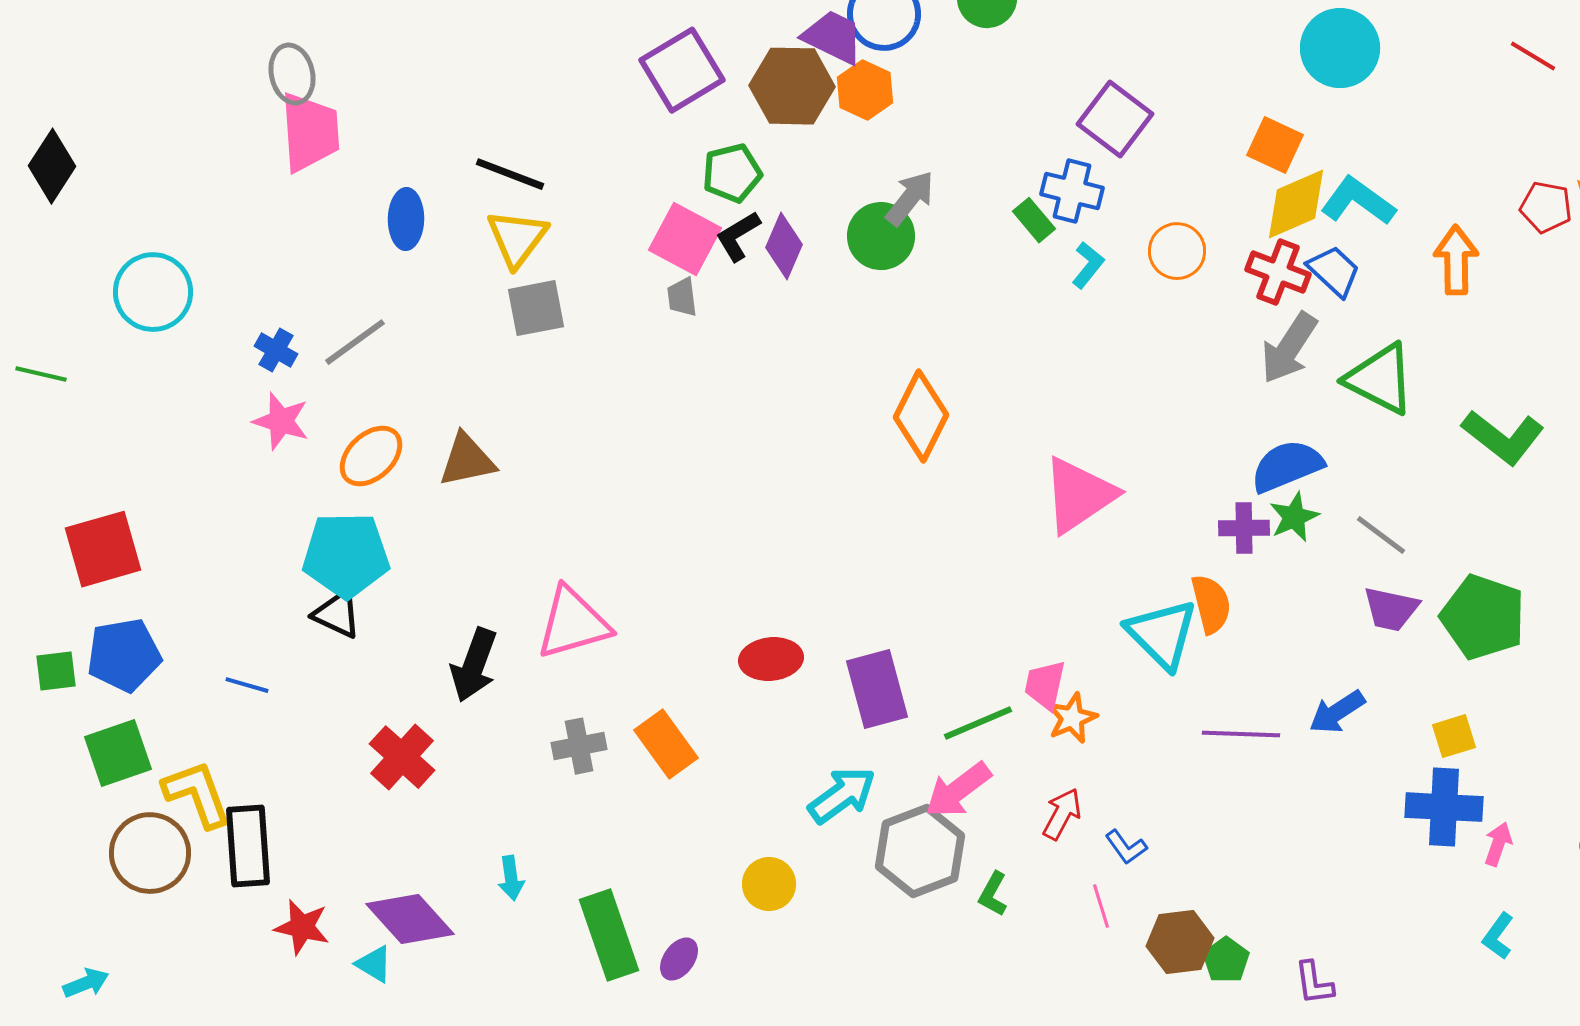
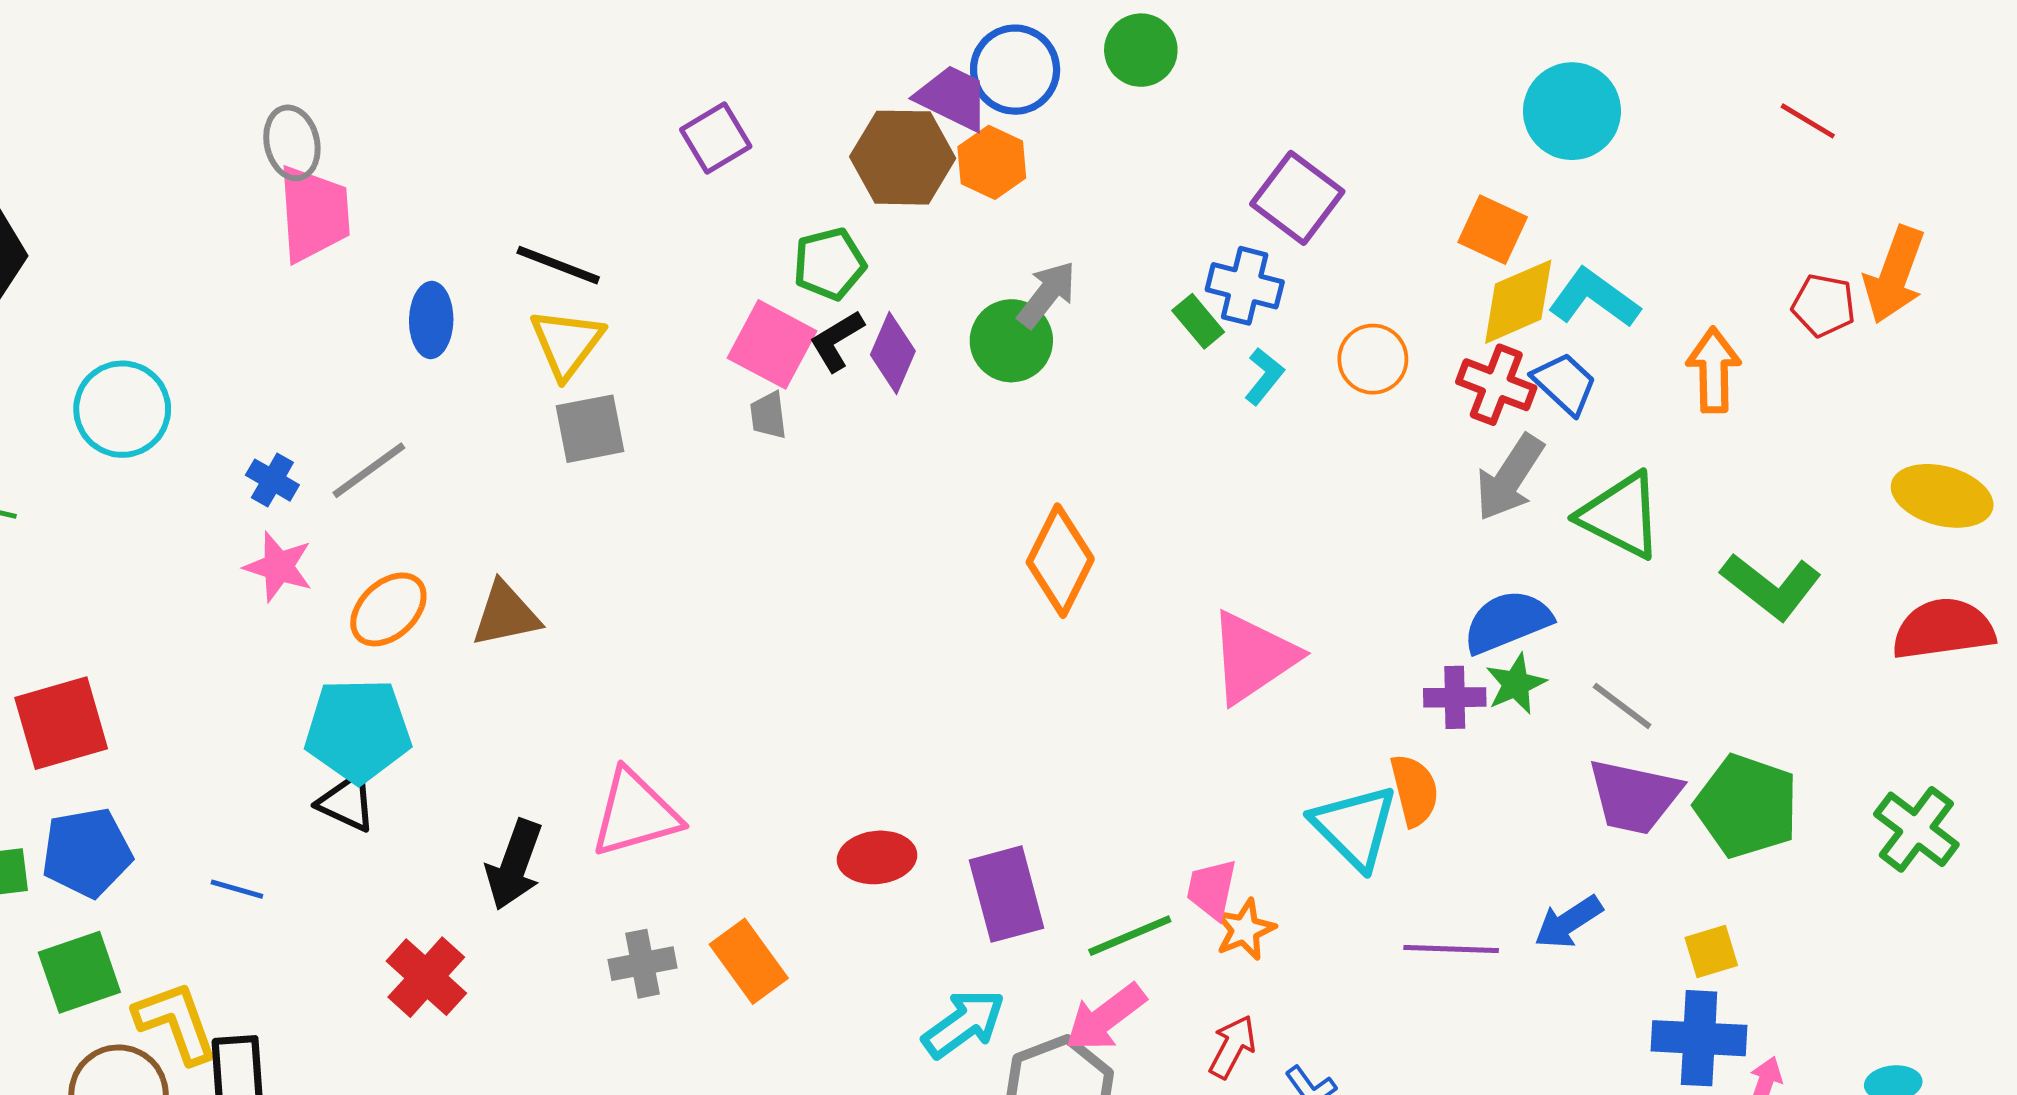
purple square: (682, 70) -> (716, 138), moved, size x0.7
purple trapezoid: (1391, 609) -> (1634, 796), size x1.4

